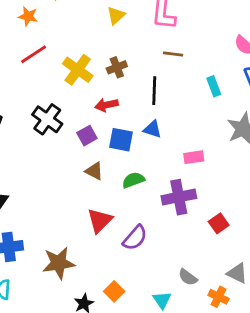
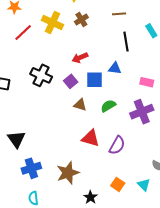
brown cross: (117, 67) -> (81, 20), moved
yellow cross: (78, 70) -> (53, 22), moved
black line: (154, 91) -> (126, 42), moved
pink rectangle: (194, 157) -> (147, 82), turned 32
red triangle: (100, 221) -> (90, 138), turned -48
orange square: (114, 291) -> (118, 184), moved

